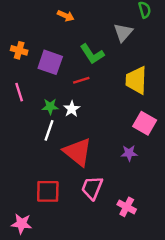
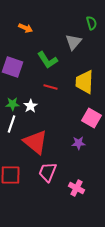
red line: (81, 80) -> (50, 87), moved, turned 32

